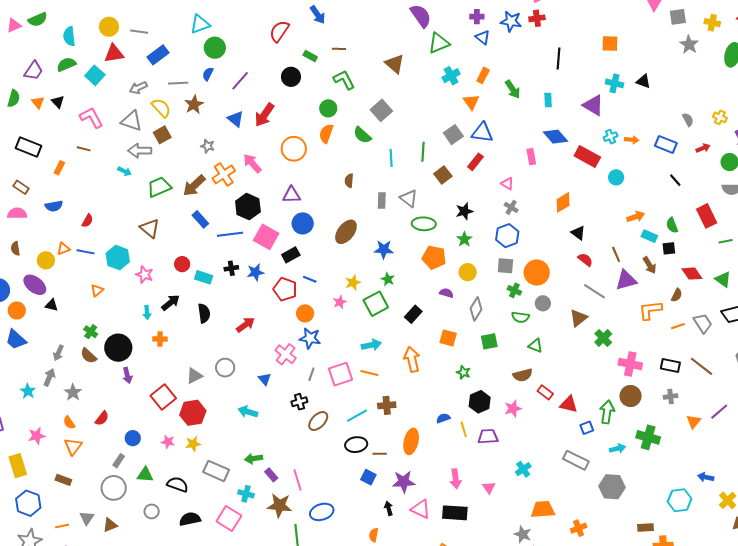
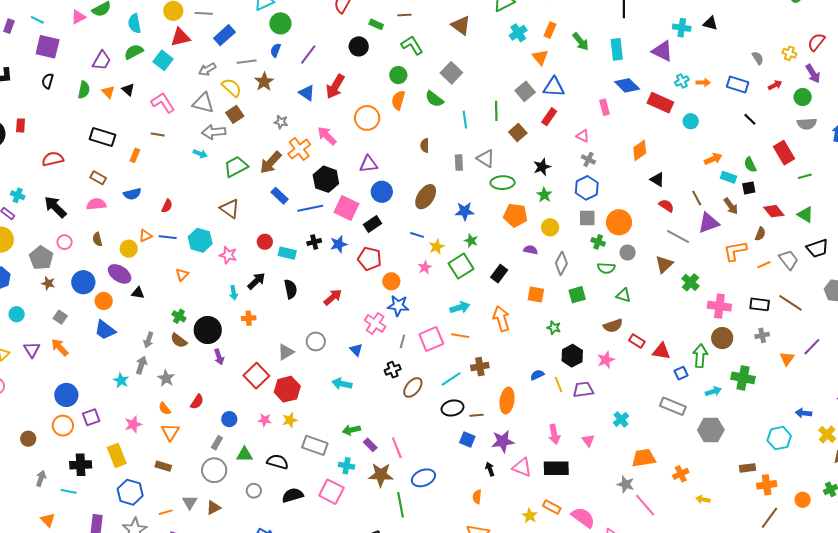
cyan rectangle: (548, 100) -> (617, 49), size x1.5
blue line: (310, 279) -> (417, 235), moved

